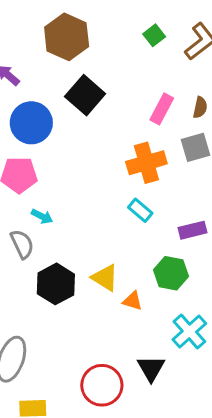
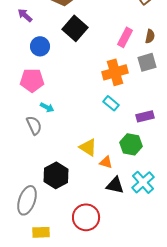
blue circle: (31, 123) -> (40, 46), size x0.7
black hexagon: (56, 284) -> (56, 175), moved
black triangle: (151, 368) -> (115, 185), moved, turned -48

